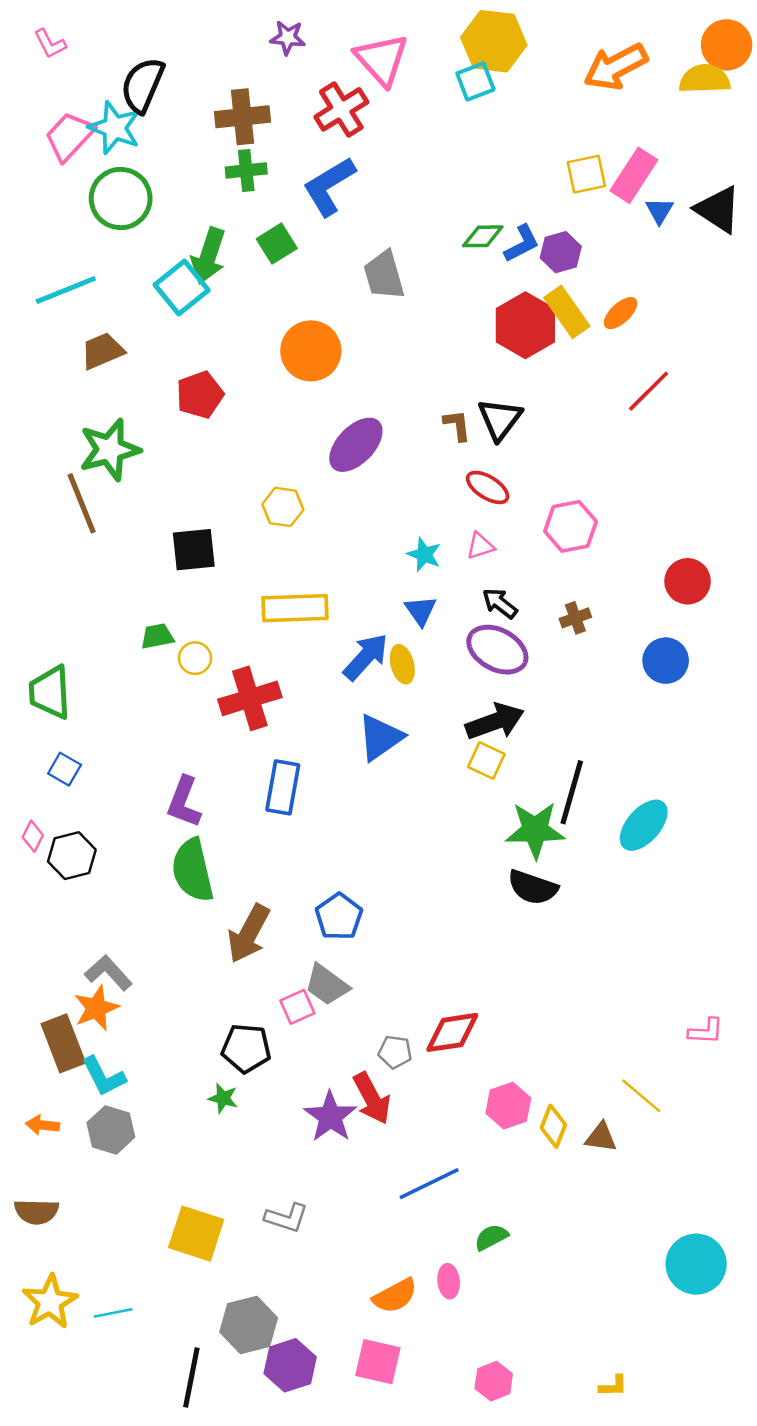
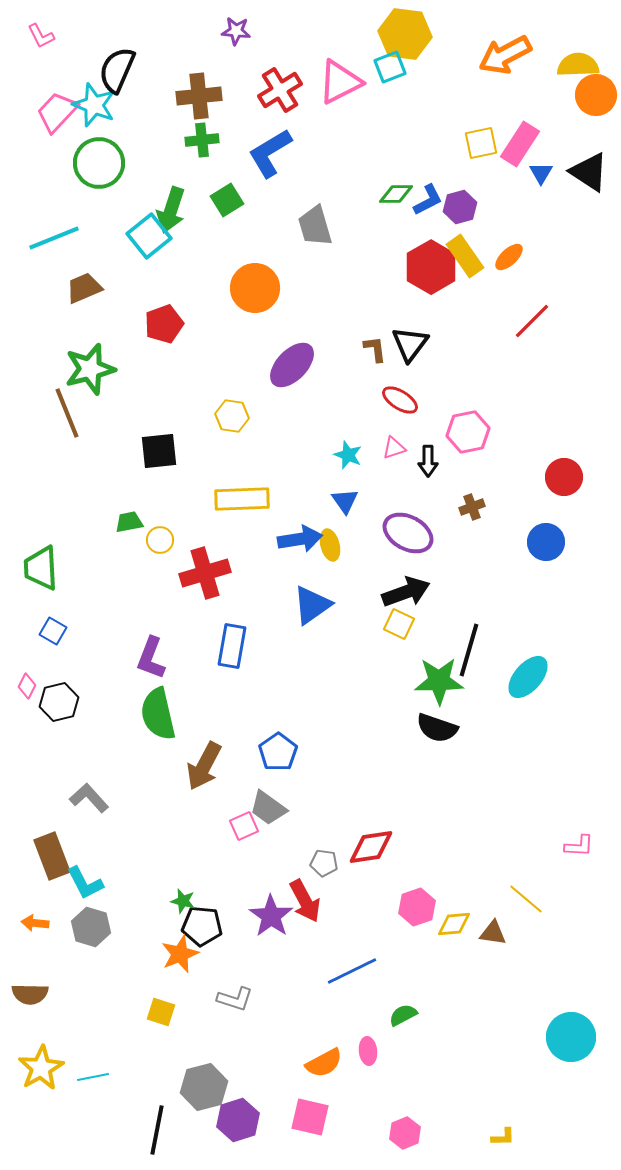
orange circle: (727, 45) -> (596, 95), moved
pink triangle: (382, 60) -> (340, 82), moved, turned 45
black arrow: (500, 603) -> (428, 461), moved, turned -128
blue arrow: (366, 657) -> (300, 539), turned 39
orange star: (96, 1008) -> (180, 954), moved
black pentagon: (246, 1048) -> (202, 926), moved
yellow diamond: (553, 1126) -> (454, 924), turned 64
yellow square: (196, 1234) -> (161, 1012), size x0.6

